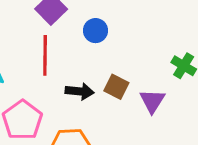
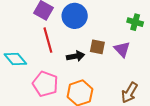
blue circle: (95, 31) -> (75, 16), size x1.6

